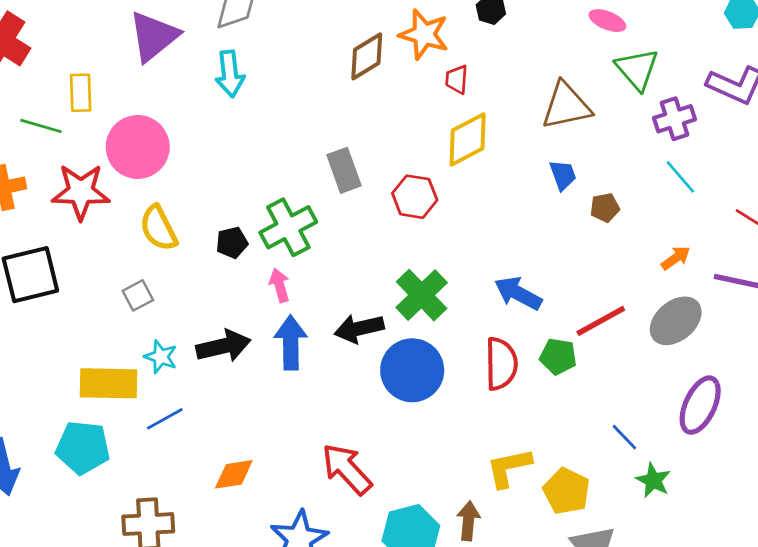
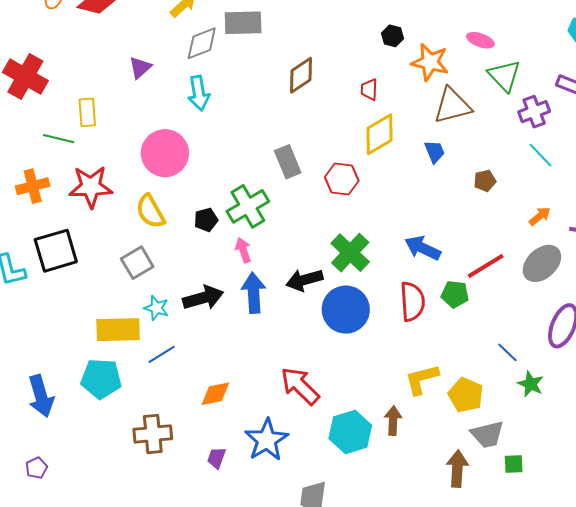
orange star: (424, 34) -> (430, 62), moved
purple triangle: (154, 36) -> (140, 68), size x0.6
pink circle: (138, 147) -> (165, 153), moved
blue trapezoid: (563, 175) -> (435, 152), moved
gray square: (138, 295) -> (137, 263), size x1.4

